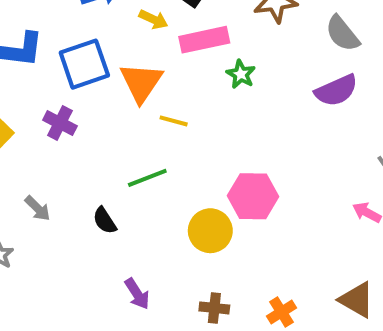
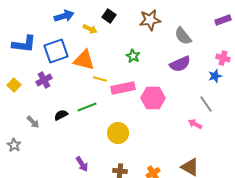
pink rectangle: (204, 40) -> (123, 88), moved
orange triangle: (141, 82) -> (84, 60), turned -50
purple cross: (60, 123) -> (44, 80), turned 35
pink hexagon: (253, 196) -> (153, 98), moved
black semicircle: (105, 221) -> (61, 115), moved, turned 96

